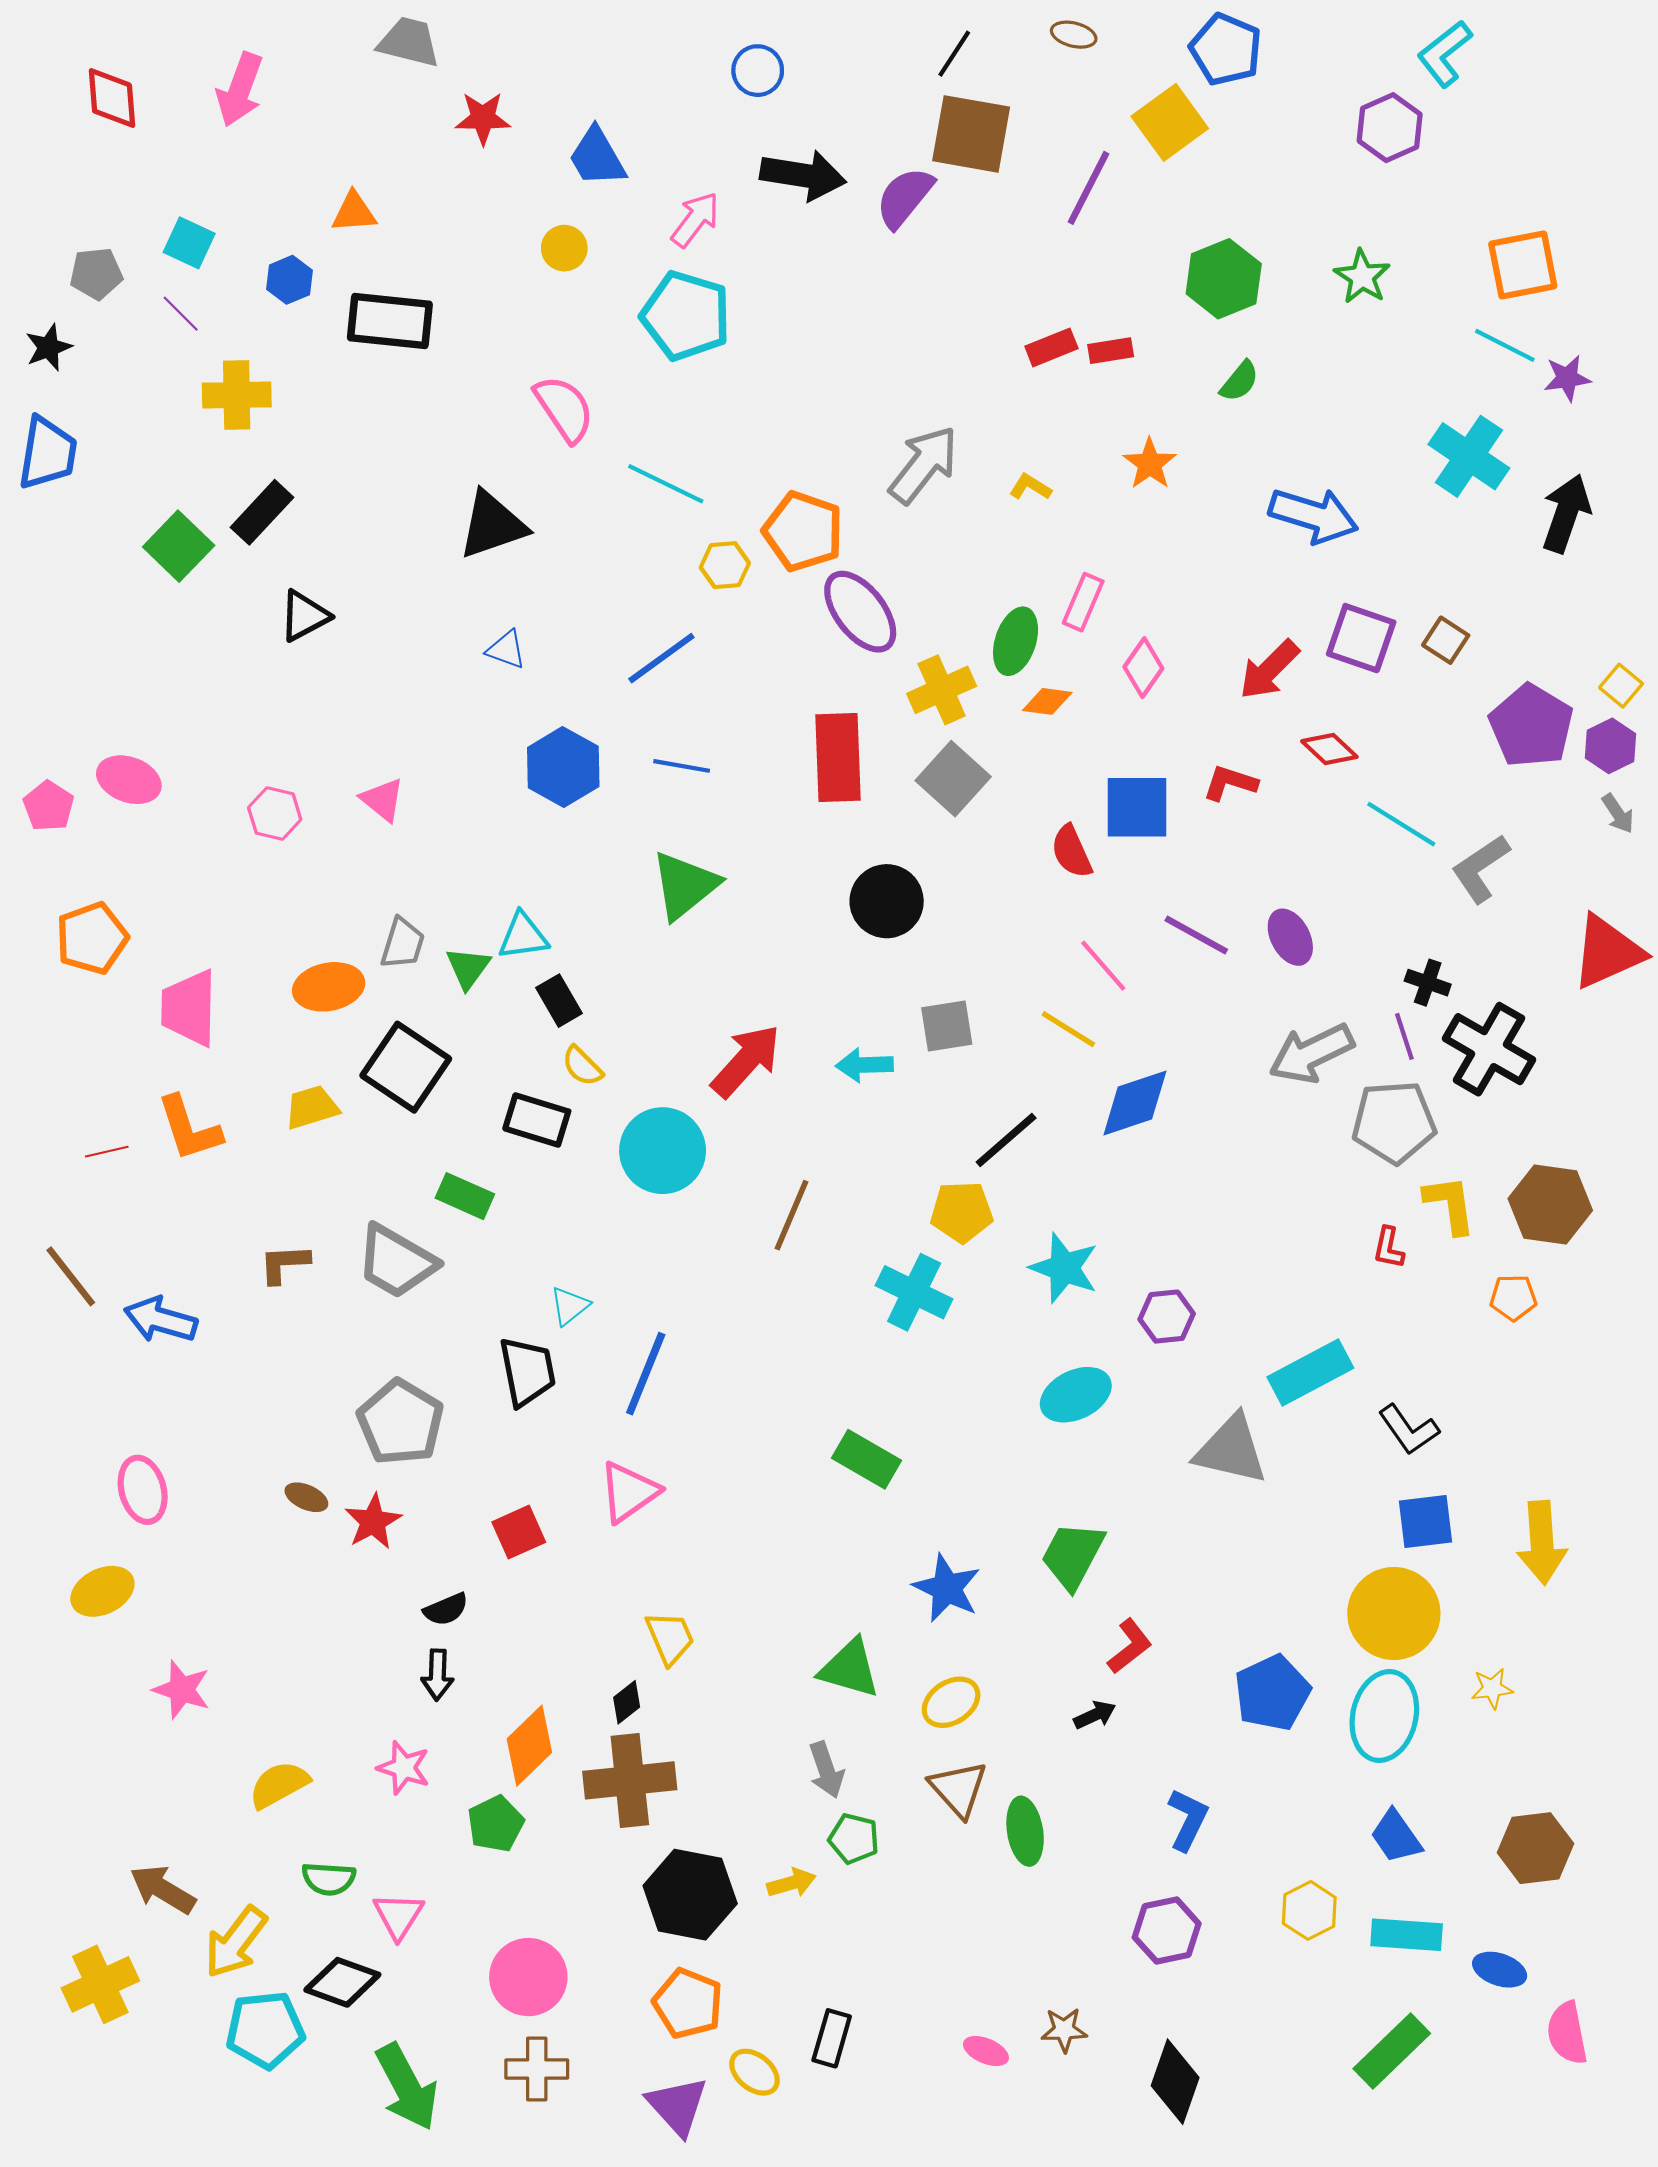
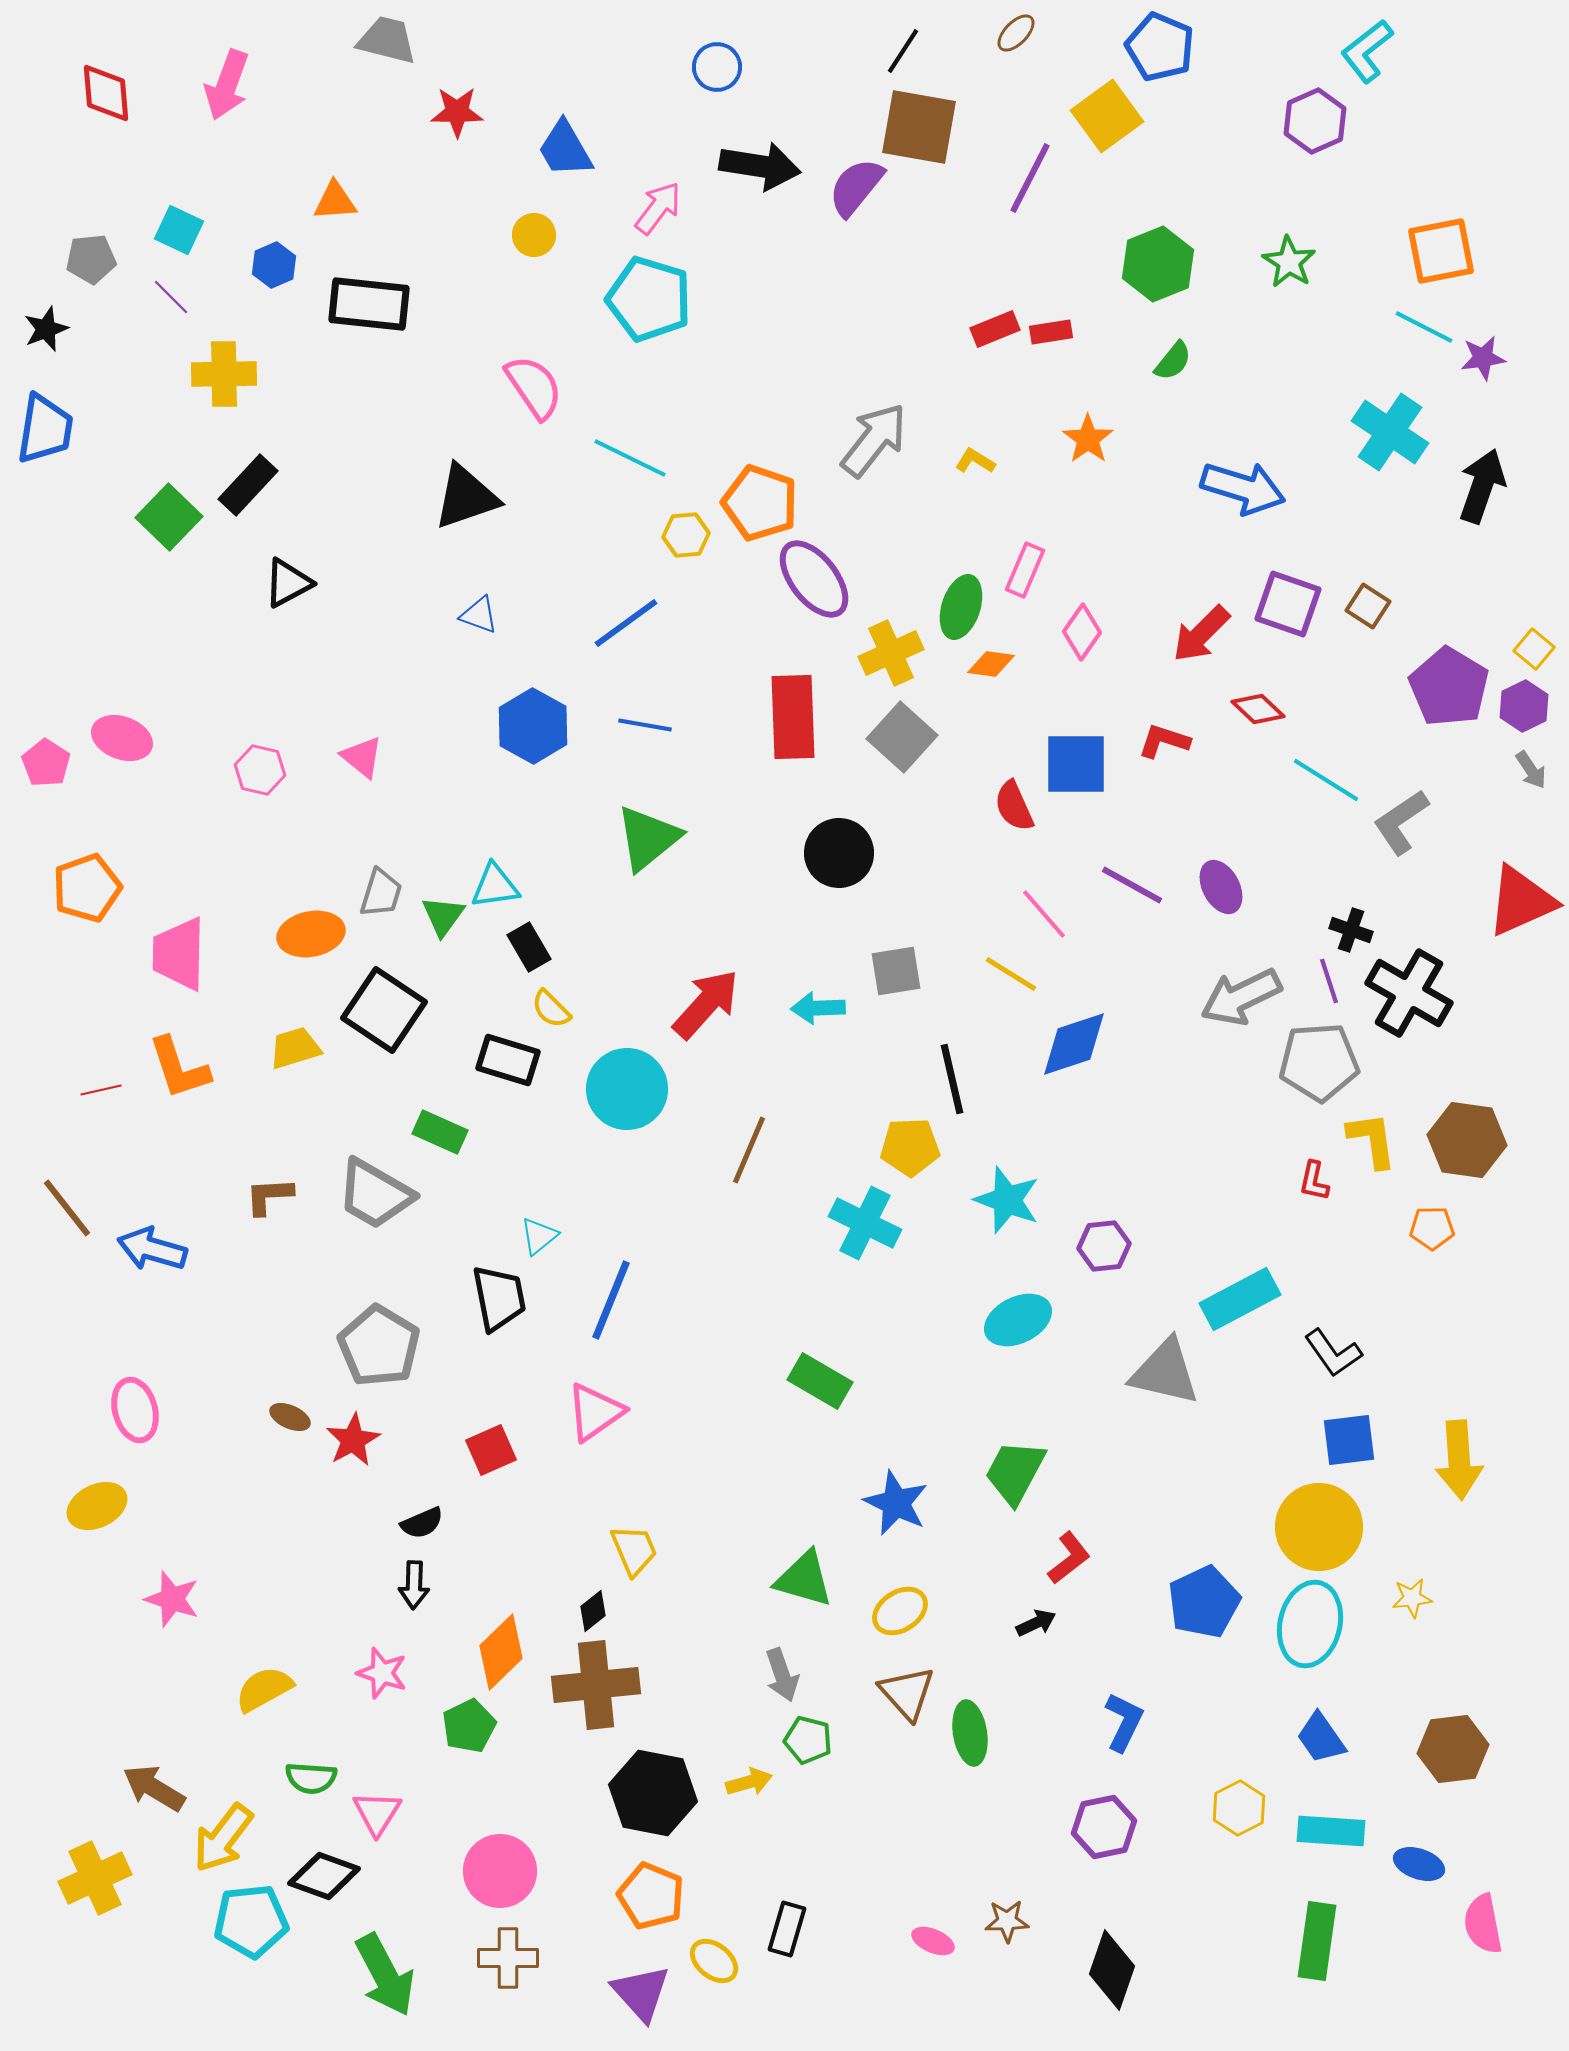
brown ellipse: (1074, 35) -> (1016, 33), turned -60
black line: (1006, 1140) -> (952, 1079), turned -62
green rectangle: (1392, 2051) -> (1317, 1941), turned -38

